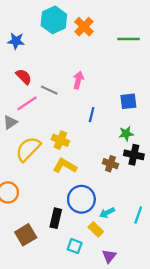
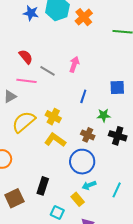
blue star: (16, 41) -> (31, 13), moved
pink line: (27, 103) -> (26, 81), turned 36
green star: (126, 134) -> (104, 115), moved
brown cross: (110, 164) -> (88, 135), moved
blue circle: (81, 199) -> (82, 162), moved

